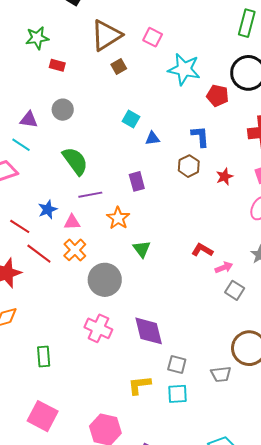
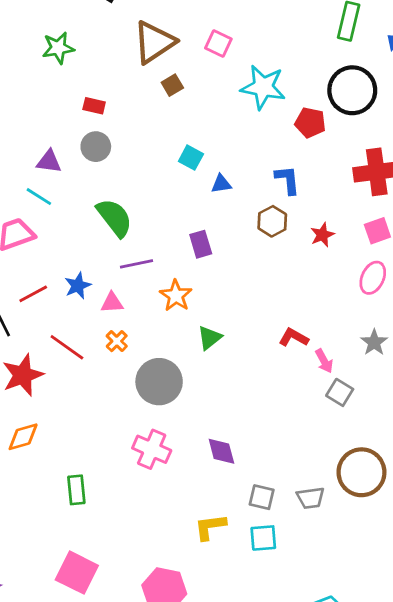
red rectangle: (57, 65) -> (94, 106), moved
red line: (20, 226) -> (33, 294), moved, turned -60
green triangle: (142, 249) -> (210, 338), turned 30
orange cross: (75, 250) -> (117, 341), size x0.7
pink arrow: (224, 267) -> (324, 361), turned 84
purple diamond: (149, 331) -> (221, 451), size x0.7
gray trapezoid: (221, 374) -> (311, 498), moved

